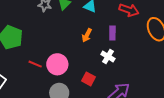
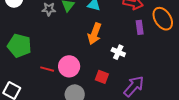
purple rectangle: (112, 33) -> (140, 27), moved
orange arrow: (87, 35) -> (95, 34), size x1.5

